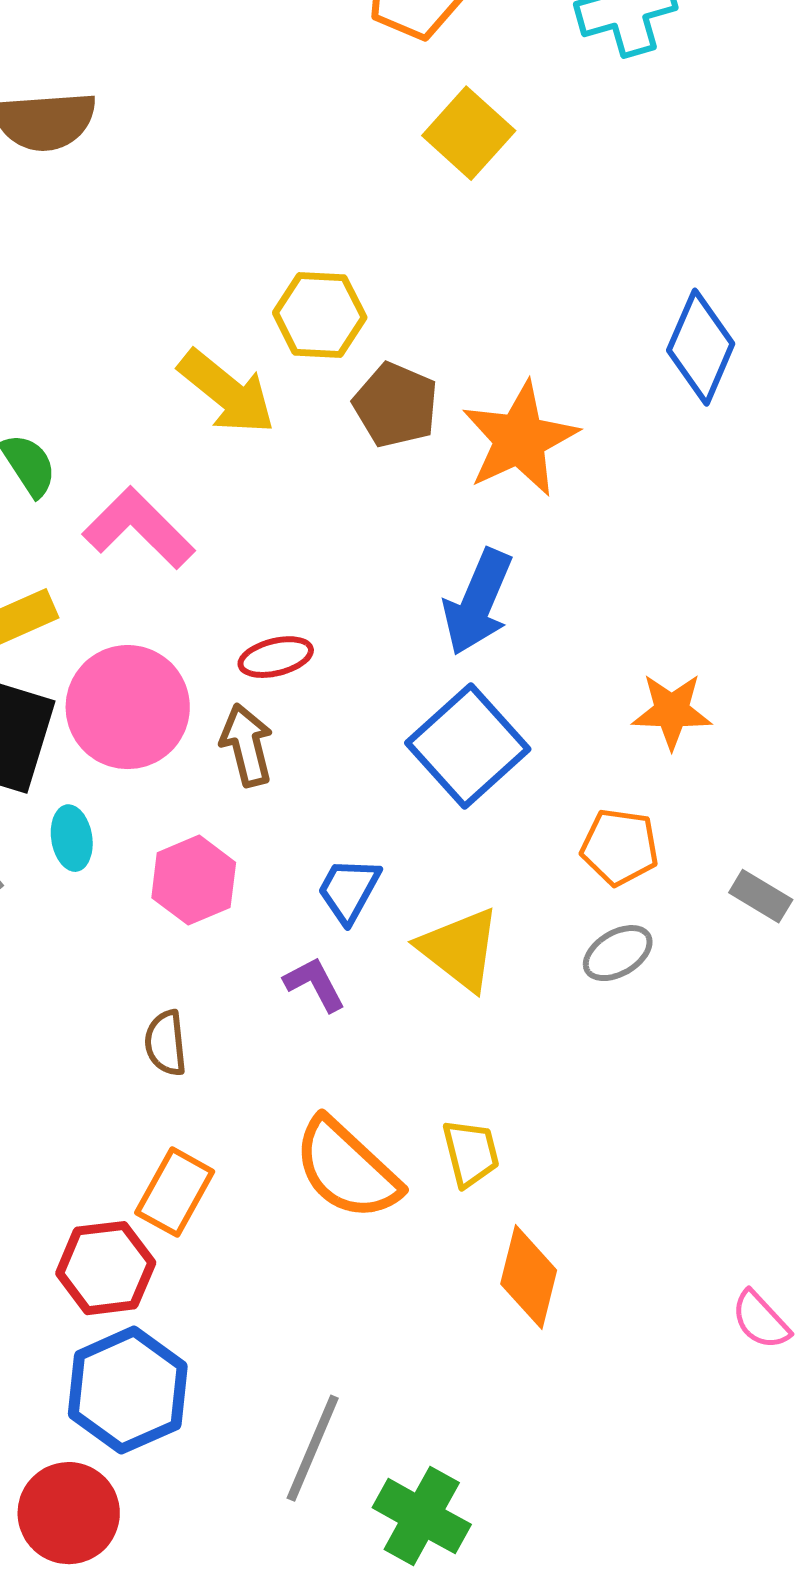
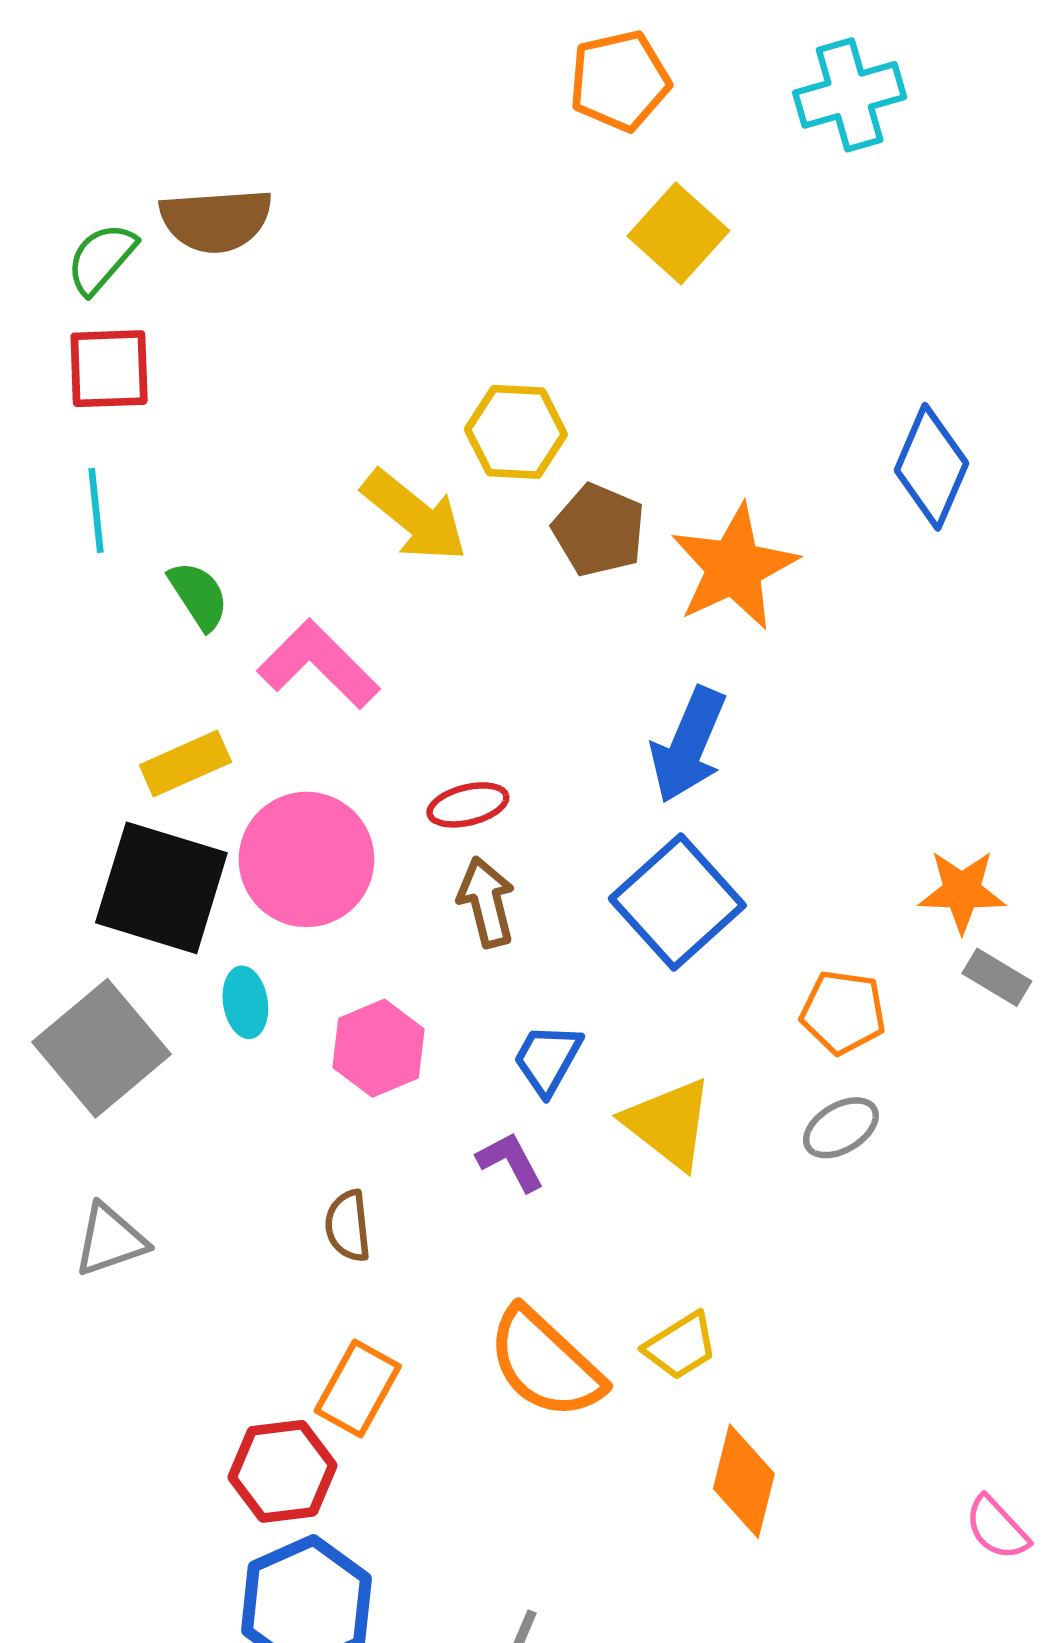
orange star: (672, 711) -> (962, 891), moved
brown arrow: (247, 745) -> (486, 902), moved
gray rectangle: (761, 896) -> (997, 977), moved
yellow trapezoid: (471, 1153) -> (681, 1346), turned 72

